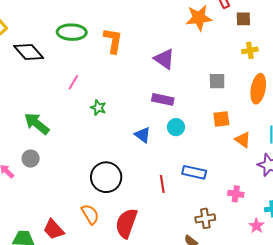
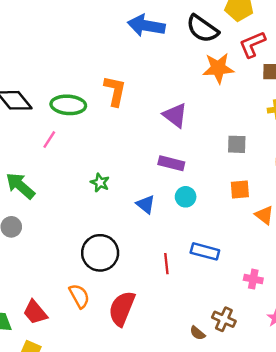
green ellipse: (72, 32) -> (68, 105), moved
pink line: (73, 82) -> (49, 140), moved
green star: (98, 108) -> (100, 183), moved
brown cross: (205, 218) -> (224, 319), moved, turned 30

